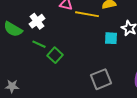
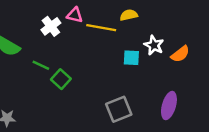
white cross: (37, 21) -> (51, 26), moved

